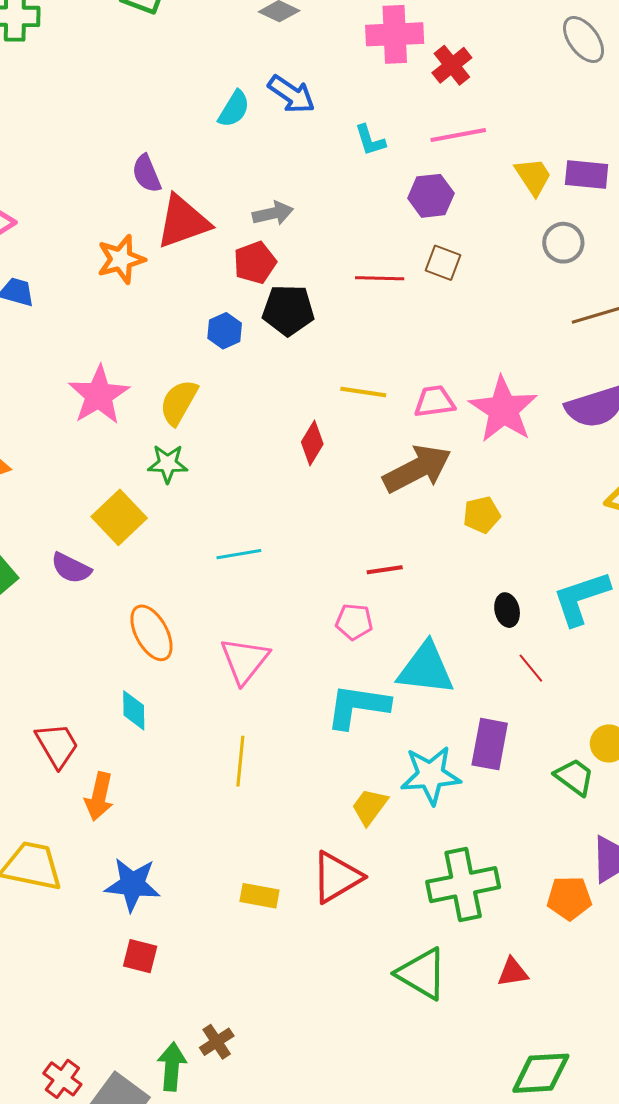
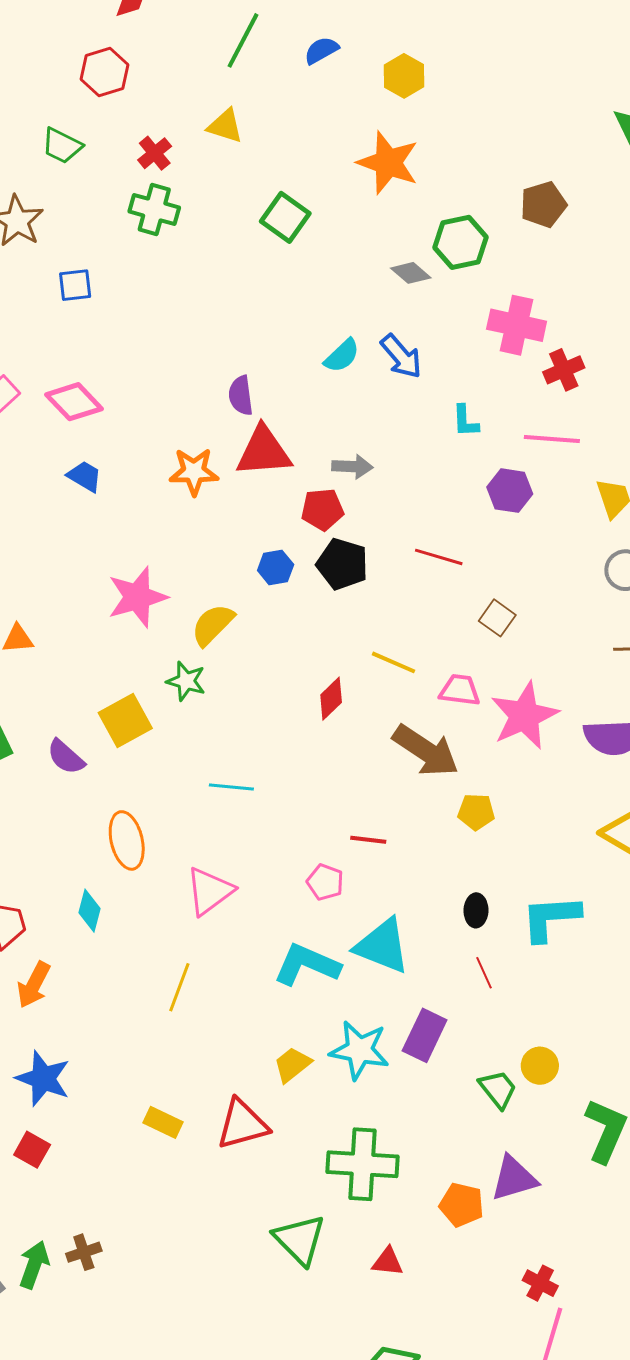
brown square: (443, 263) -> (497, 618), moved
brown arrow: (417, 469) -> (426, 751), turned 46

